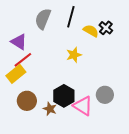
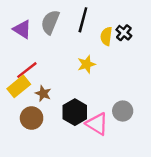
yellow semicircle: (91, 31) -> (106, 36), turned -112
purple triangle: (19, 42) -> (22, 29), moved
brown star: (50, 109) -> (43, 93), moved

